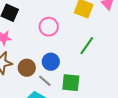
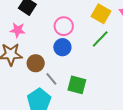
green line: (87, 46) -> (100, 39), moved
blue circle: (51, 62) -> (62, 47), moved

